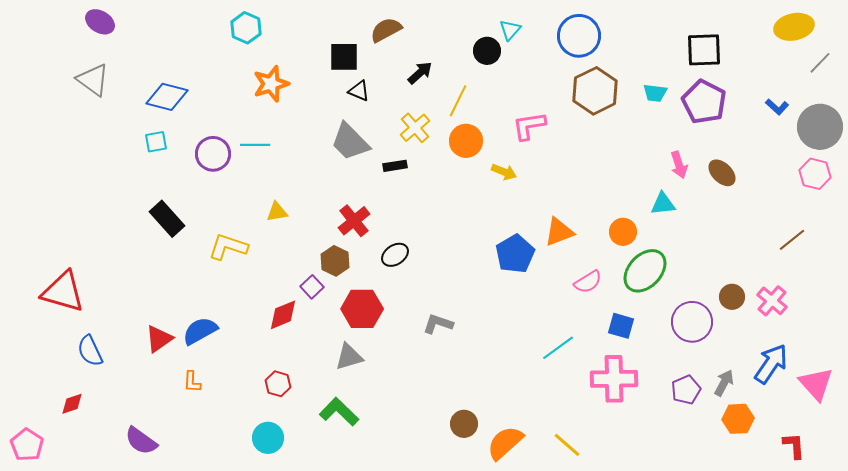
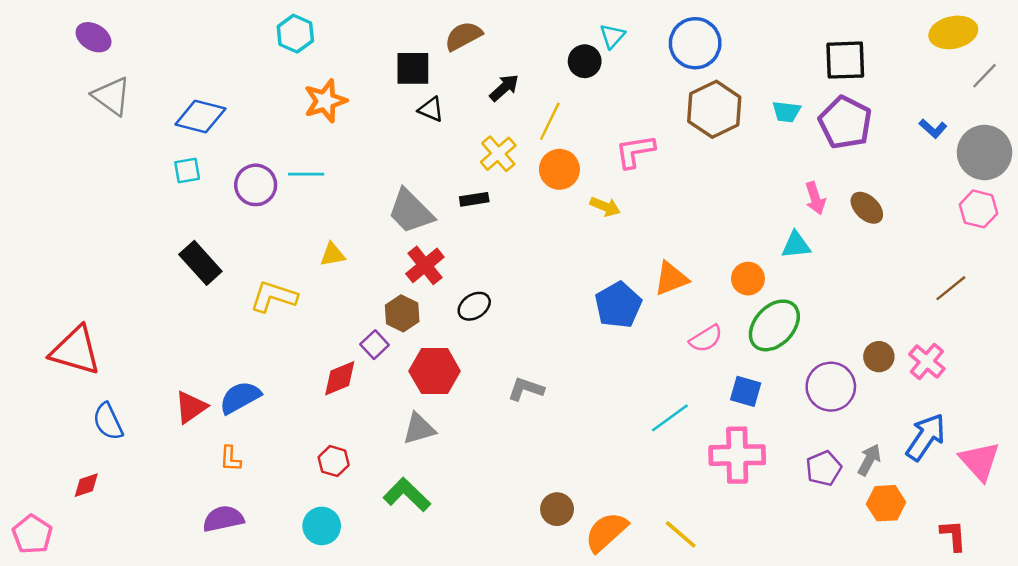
purple ellipse: (100, 22) -> (94, 37), moved
gray trapezoid: (350, 142) -> (411, 211), moved
purple semicircle: (141, 441) -> (223, 519), moved, turned 132

